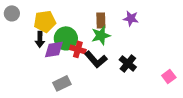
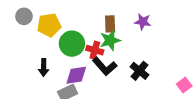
gray circle: (12, 13) -> (24, 16), moved
black arrow: (40, 39) -> (44, 68), moved
purple diamond: (54, 49) -> (76, 75), moved
red cross: (78, 49) -> (95, 50), moved

